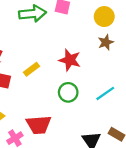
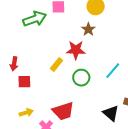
brown star: (106, 42) -> (88, 29), moved
yellow rectangle: (31, 69) -> (56, 65), moved

